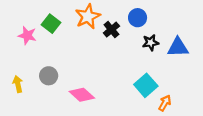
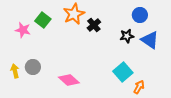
blue circle: (138, 18) -> (140, 15), moved
blue triangle: (178, 47) -> (150, 40), turned 36
gray circle: (49, 76) -> (33, 67), moved

